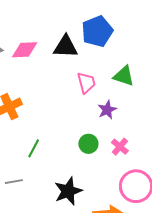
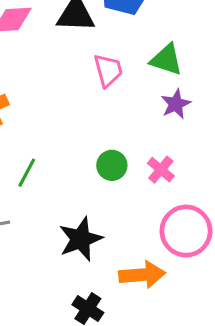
purple star: (107, 110) -> (176, 104), moved

